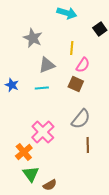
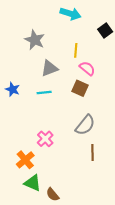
pink semicircle: (83, 65) -> (87, 68), turned -84
pink cross: (43, 132) -> (45, 139), size x0.7
green triangle: (31, 174) -> (33, 183), turned -30
brown semicircle: (50, 185) -> (53, 195), turned 80

